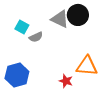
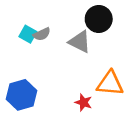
gray triangle: (60, 19) -> (80, 42), moved
gray semicircle: (36, 37) -> (42, 34), moved

